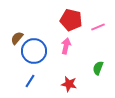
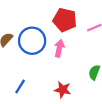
blue circle: (34, 51) -> (32, 41), moved

